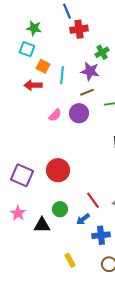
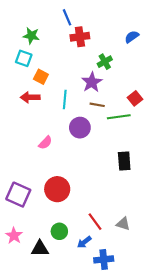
purple star: (90, 71) -> (92, 82), turned 30
cyan line: (62, 75) -> (65, 99), moved
brown line: (87, 92) -> (97, 105), moved, turned 32
pink semicircle: (55, 115) -> (45, 143), moved

